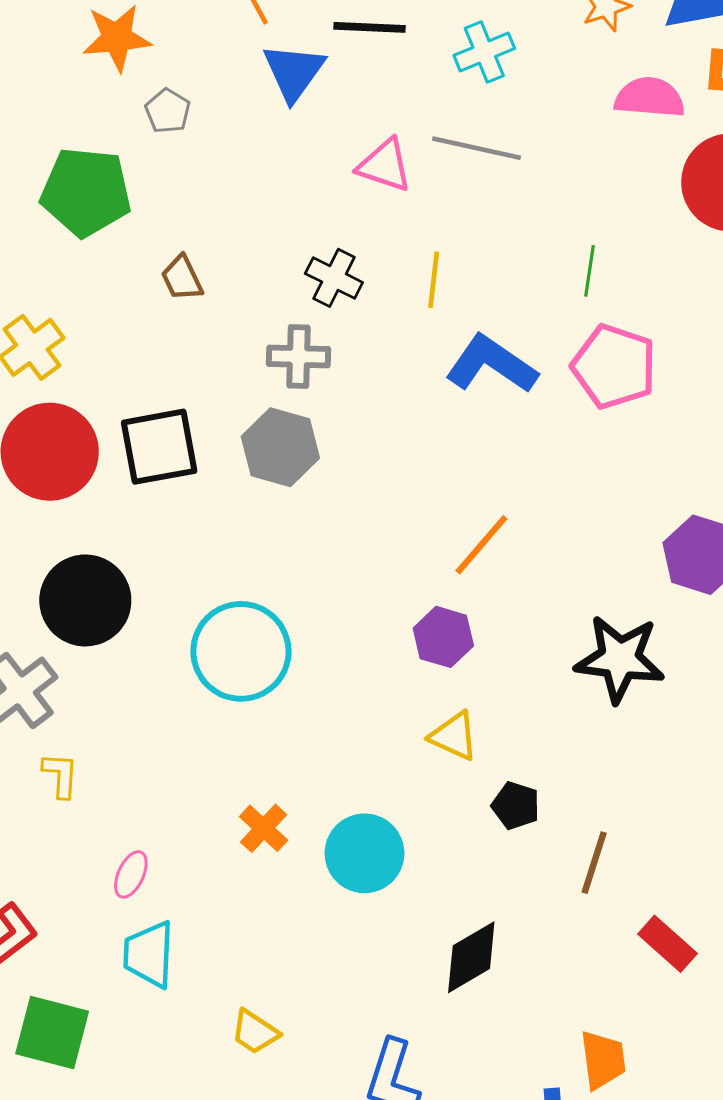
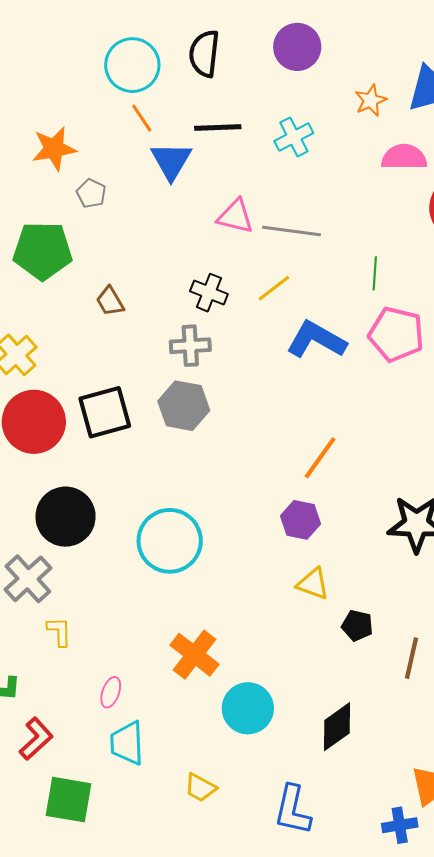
gray line: (477, 148) -> (292, 231), moved
yellow line: (434, 280) -> (274, 288), turned 51
orange cross: (264, 828) -> (194, 655), size x1.5
cyan circle: (364, 853) -> (248, 708), moved

